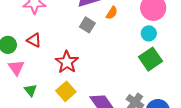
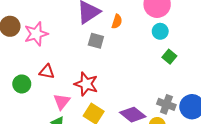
green square: (151, 59) -> (169, 57), size x0.6
pink triangle: (16, 68) -> (62, 102), moved, turned 30

